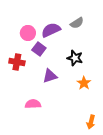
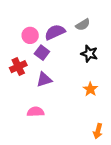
black star: (75, 58) -> (89, 54), moved
red cross: (17, 62) -> (18, 67), turned -35
purple triangle: (50, 76) -> (44, 79), moved

